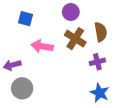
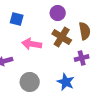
gray circle: (22, 88) -> (30, 82), moved
blue star: (100, 93) -> (66, 82), moved

